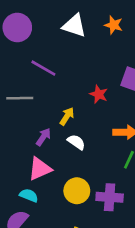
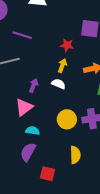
yellow arrow: (67, 116) -> (62, 66), moved
pink triangle: (40, 169) -> (24, 107), moved

